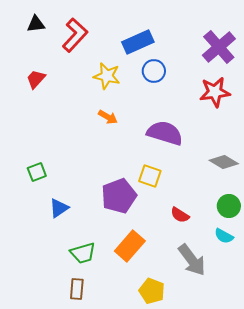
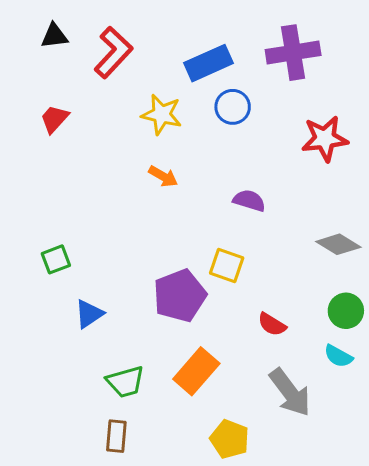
purple cross: (219, 47) -> (293, 53), moved, turned 32
purple semicircle: (165, 133) -> (249, 201), size x0.6

